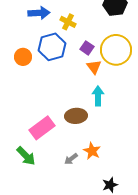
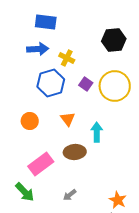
orange circle: (23, 57) -> (30, 121), moved
orange triangle: (94, 67) -> (68, 119), moved
orange star: (92, 151) -> (118, 200), moved

